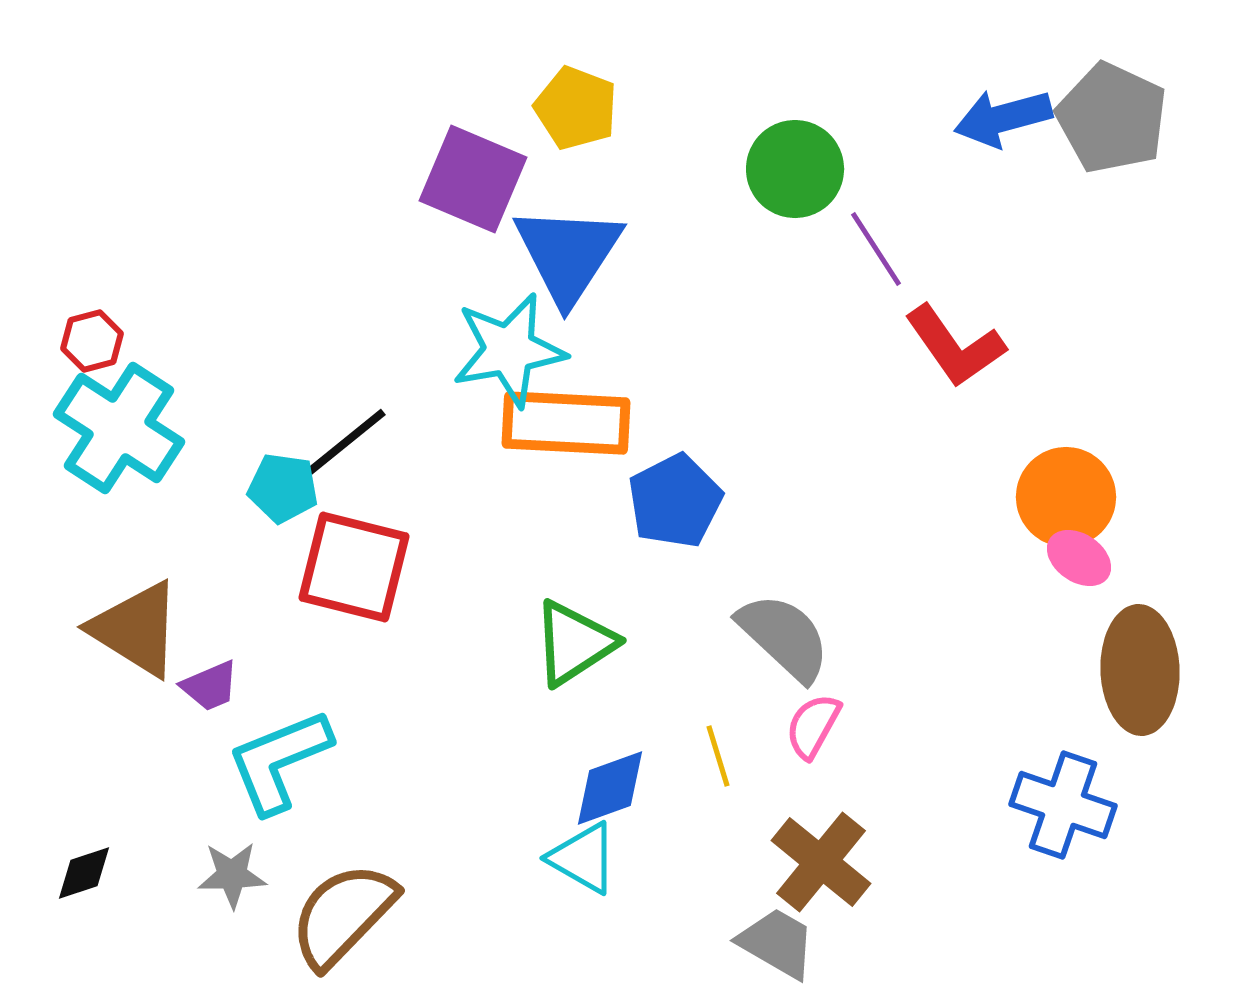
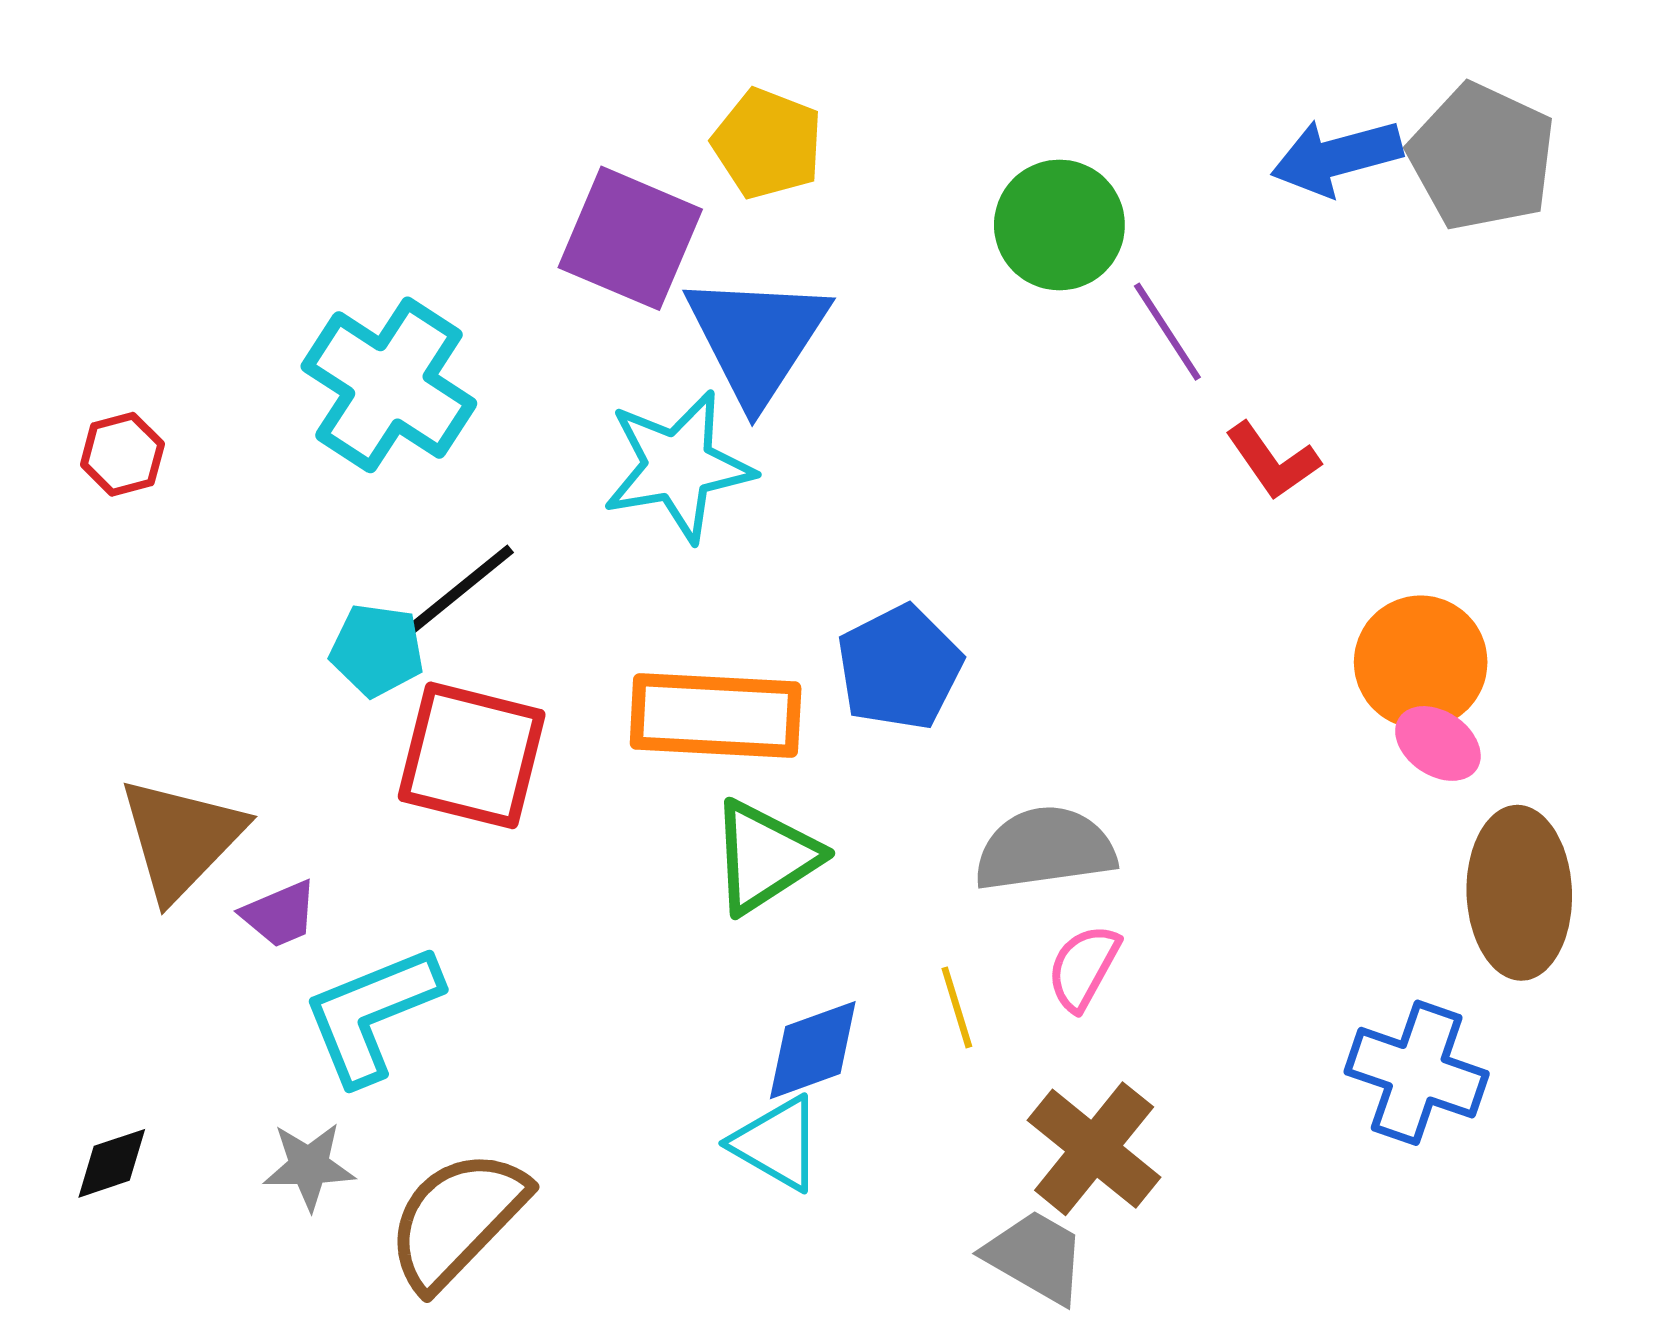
red L-shape: (955, 346) -> (1273, 461), size x0.7
orange rectangle: (566, 423) -> (716, 715), moved
cyan cross: (119, 428) -> (389, 385), moved
brown triangle: (136, 629) -> (181, 838), turned 42
gray semicircle: (784, 637) -> (1045, 849), turned -51

